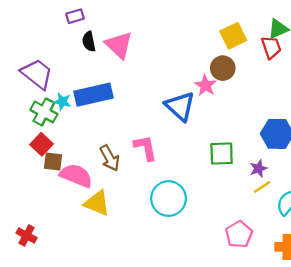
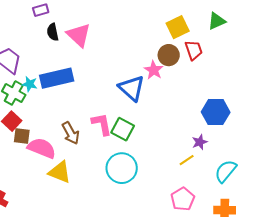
red trapezoid: (271, 47) -> (194, 50), moved
green square: (222, 154) -> (123, 129), moved, turned 30
yellow line: (262, 187) -> (187, 160), moved

